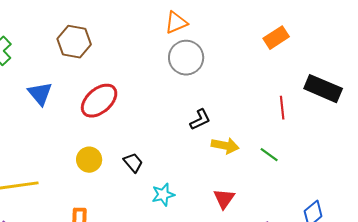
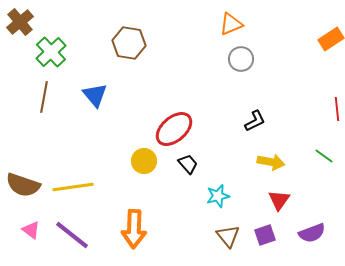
gray circle: (186, 58) -> (241, 59), size x0.7
red ellipse: (99, 101) -> (174, 129), moved
yellow arrow: (225, 146) -> (271, 162), moved

